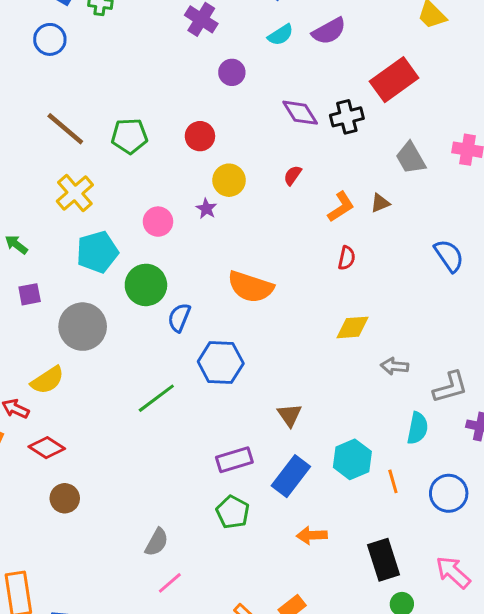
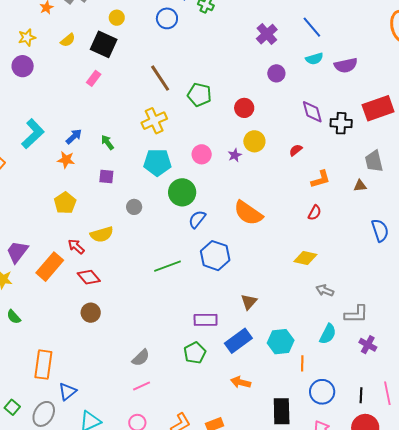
brown triangle: (380, 203) -> (360, 186), moved
gray circle: (83, 327) -> (134, 207), size x0.5
blue circle: (449, 493) -> (322, 392), moved

